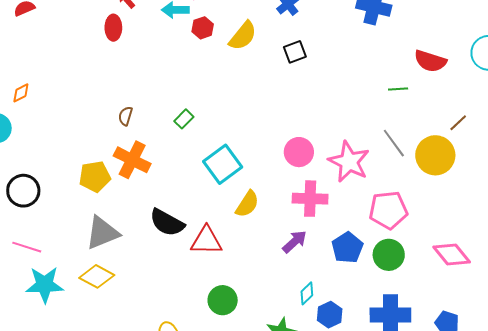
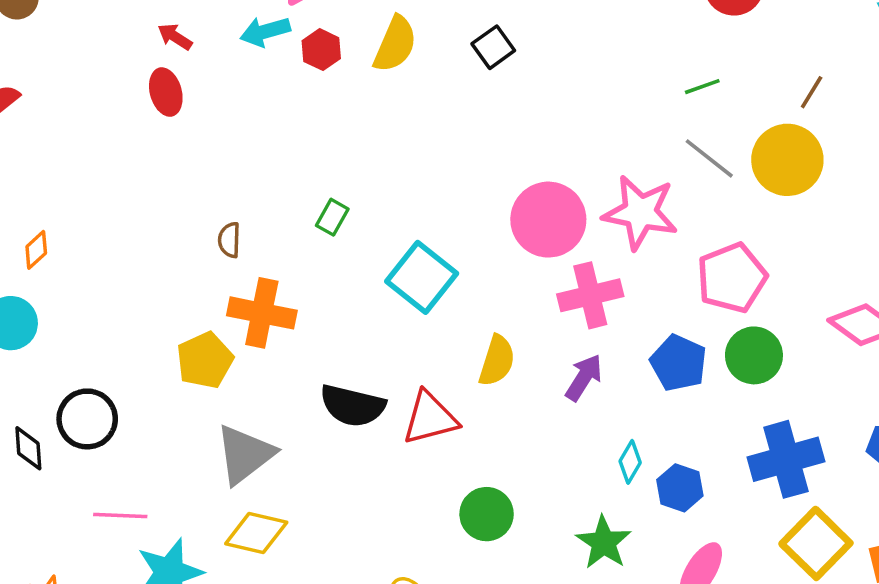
green line: (398, 89) -> (702, 87), moved
pink circle: (299, 152) -> (548, 220), size x1.4
yellow semicircle: (247, 204) -> (497, 361), moved

